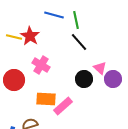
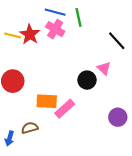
black line: (79, 42) -> (117, 41), moved
pink cross: (41, 65) -> (55, 29), moved
purple circle: (113, 79) -> (118, 117), moved

